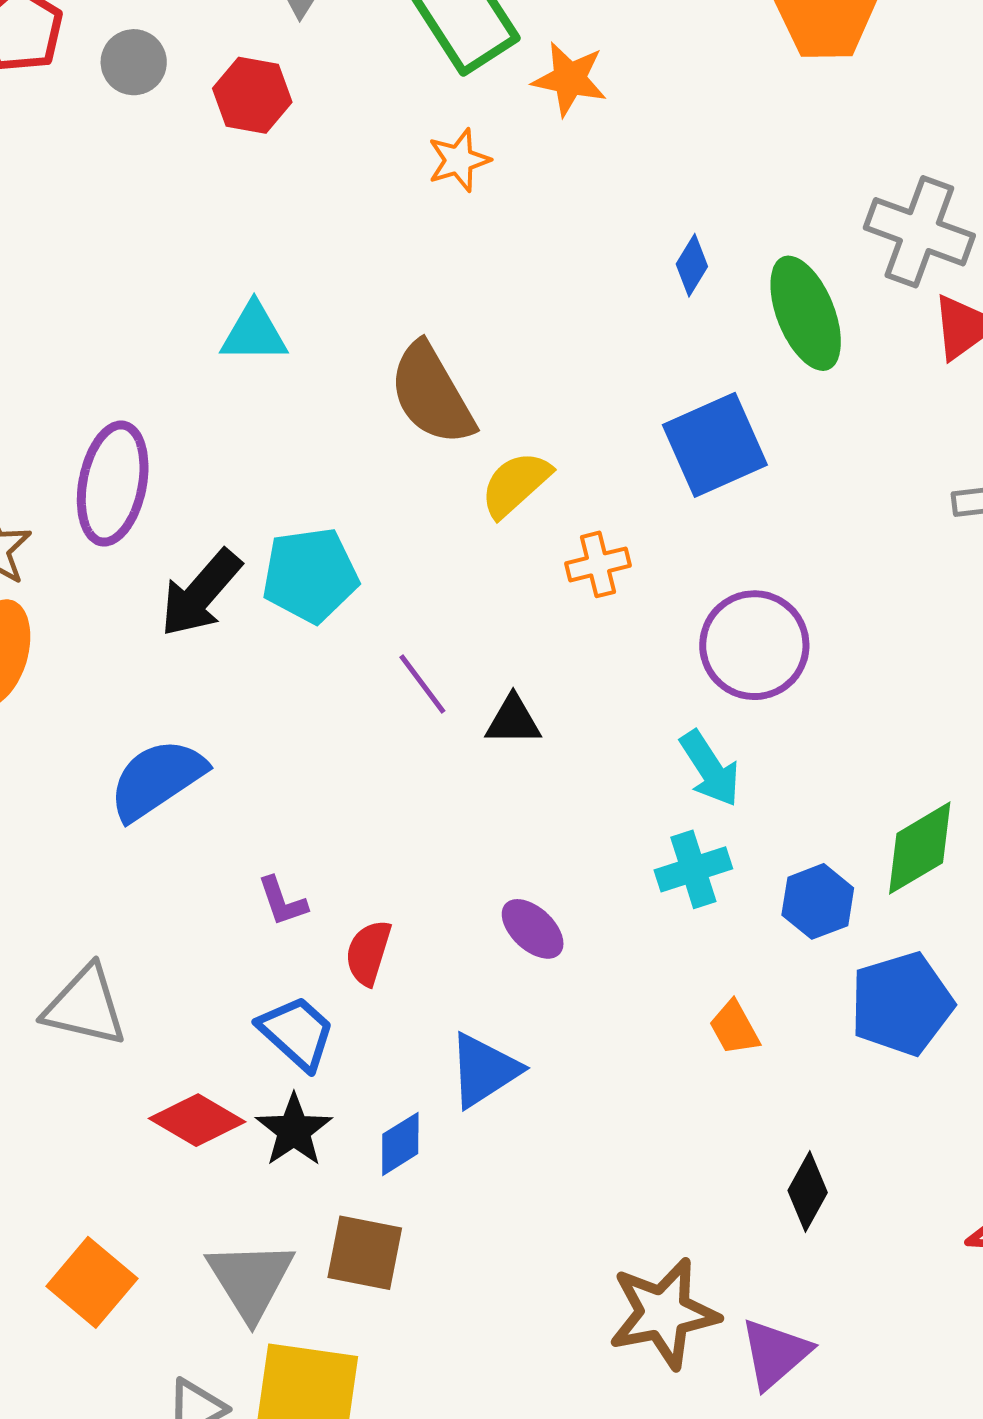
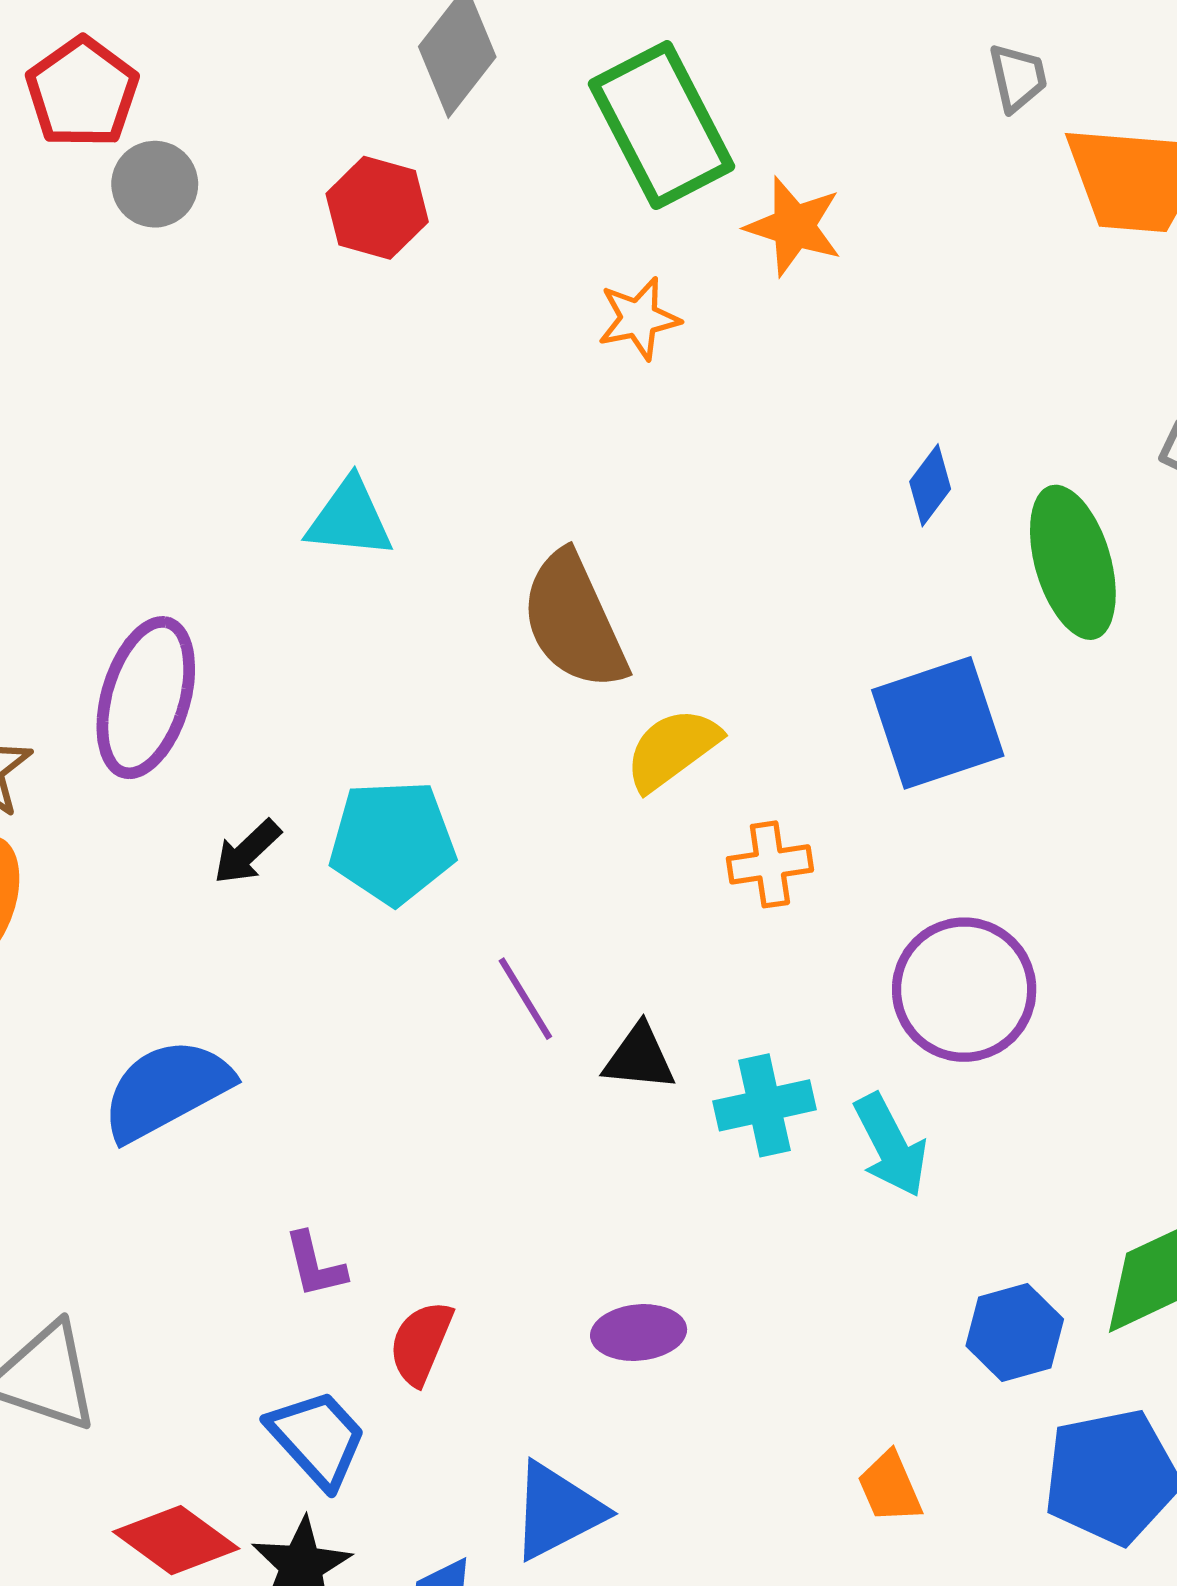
gray circle: (134, 62) -> (155, 184), moved
black arrow: (201, 593) -> (247, 852), size x0.6
cyan cross: (693, 869) -> (764, 1105), moved
purple ellipse: (533, 929) -> (639, 1333), turned -54

